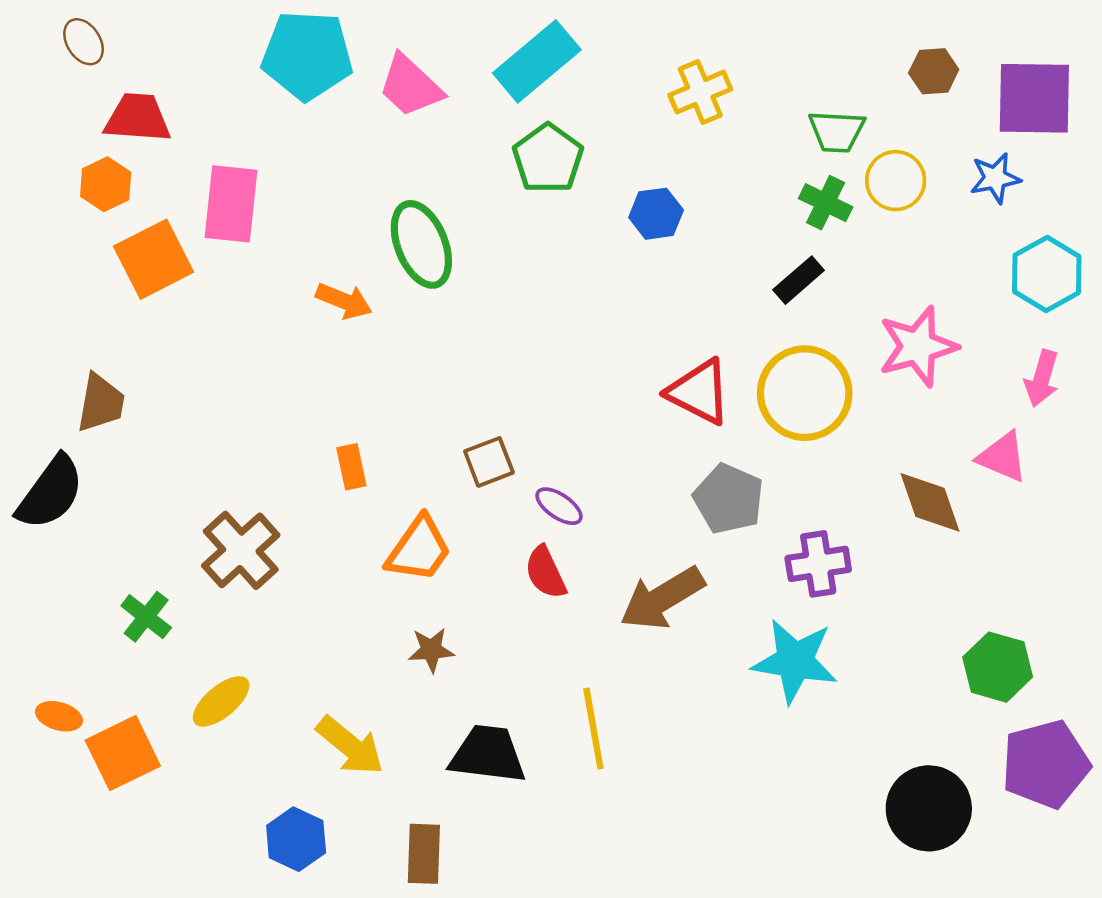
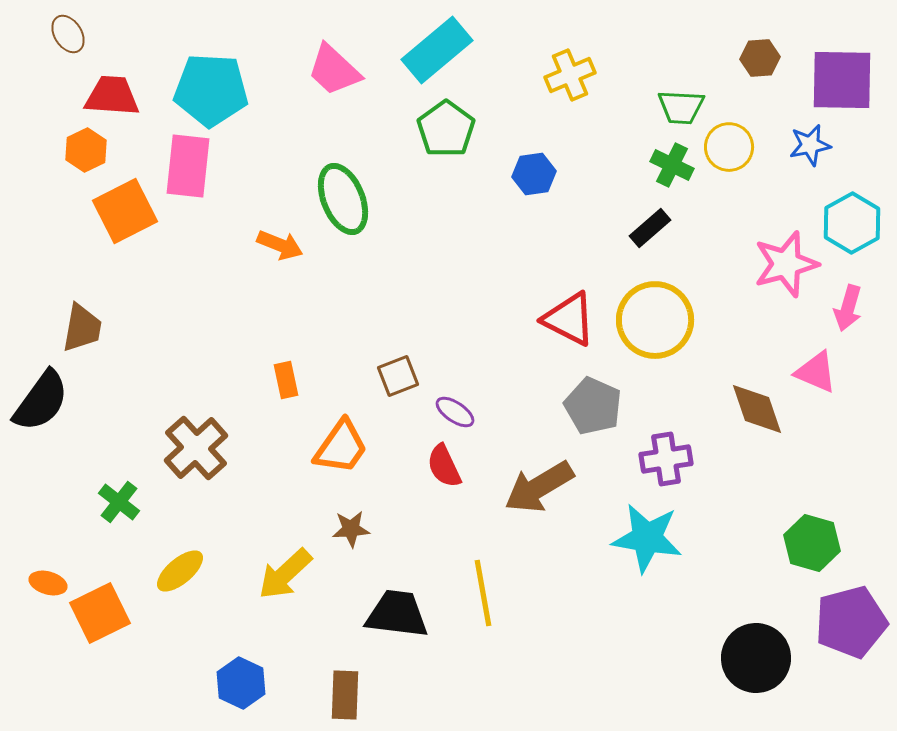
cyan pentagon: (307, 55) -> (211, 90), moved
pink star: (918, 346) -> (786, 264), moved
yellow arrow: (350, 746) -> (285, 574), moved, turned 98

